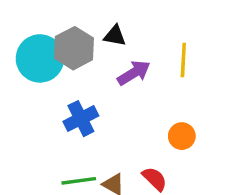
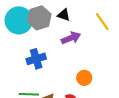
yellow line: (183, 60) -> (102, 22), moved, turned -48
orange circle: (182, 136) -> (84, 78), moved

